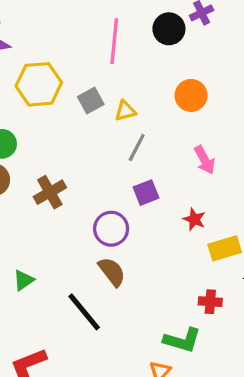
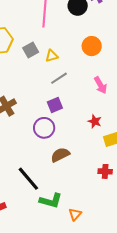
gray line: (137, 147) -> (59, 78), turned 30
purple square: (146, 193) -> (55, 105), moved
brown semicircle: (112, 272) -> (60, 155), moved, turned -78
green L-shape: (182, 340) -> (51, 201), moved

